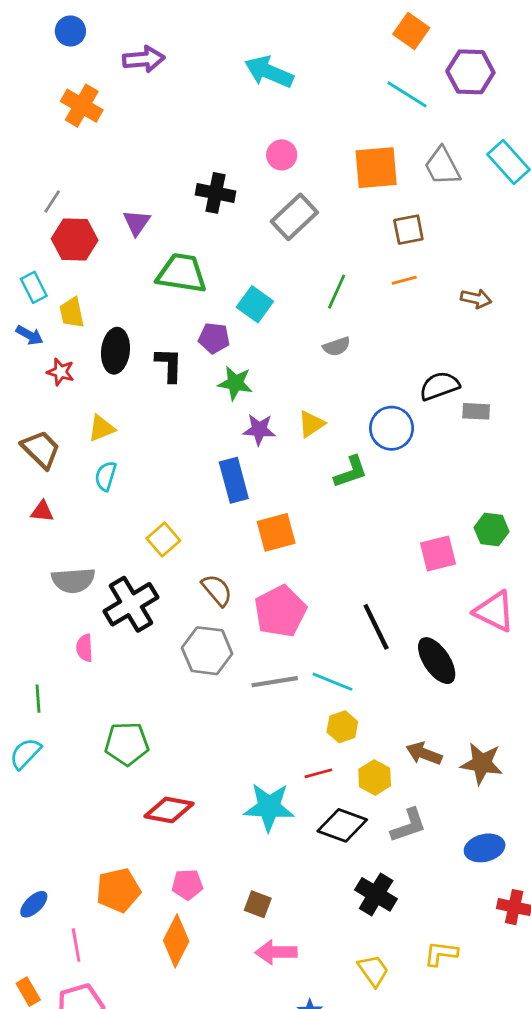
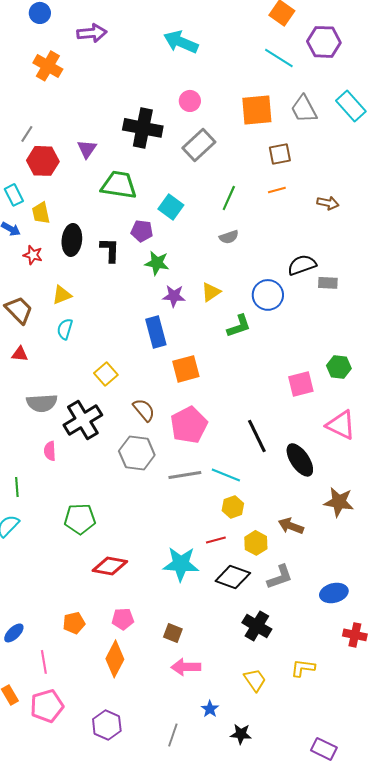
black cross: (215, 193) -> (143, 128), size x1.4
brown star: (482, 763) -> (339, 502), moved
orange pentagon: (118, 890) -> (74, 623), size x0.7

